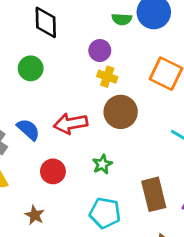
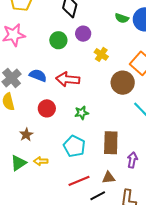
purple circle: (100, 51) -> (83, 34), moved
green circle: (31, 68) -> (58, 40), moved
brown circle: (121, 112) -> (123, 83), moved
blue semicircle: (28, 129) -> (38, 75), turned -36

